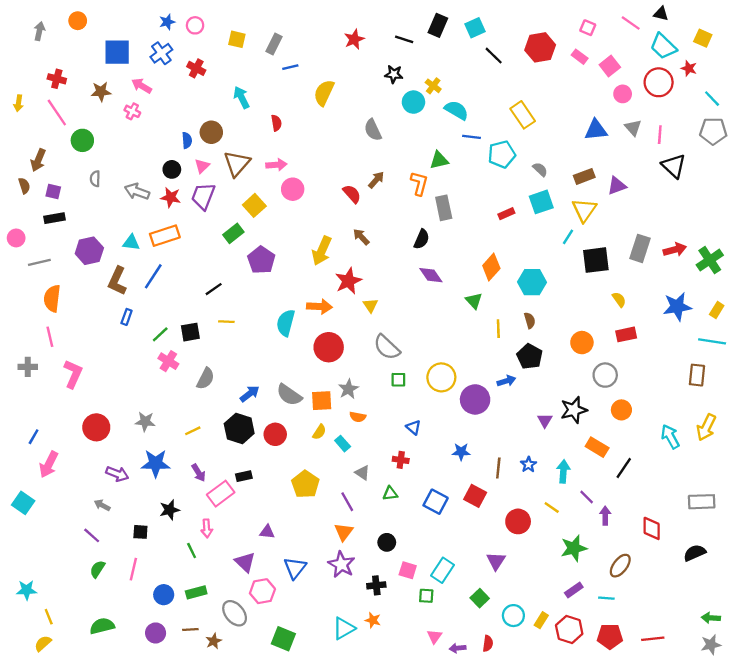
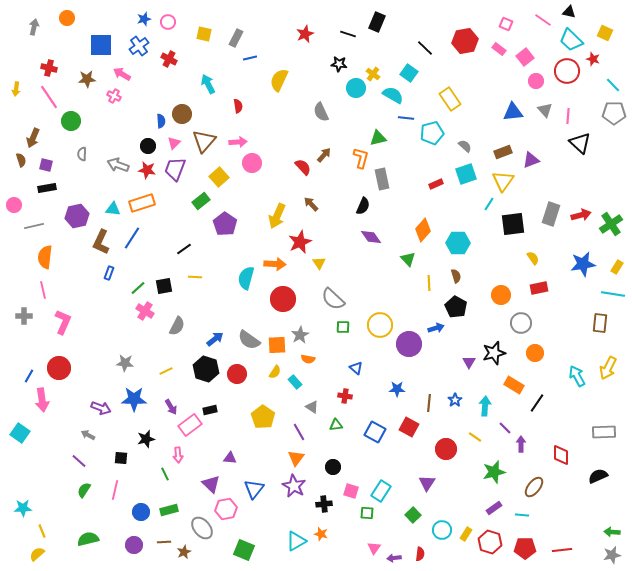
cyan square: (475, 28) -> (409, 73), moved, turned -30
red circle: (96, 427) -> (59, 368), moved
pink arrow: (49, 465) -> (42, 400), turned -35

